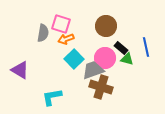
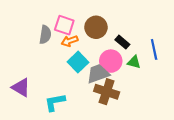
brown circle: (106, 26) -> (96, 27), moved
black rectangle: (121, 48) -> (122, 42), moved
purple triangle: (20, 70) -> (21, 87), moved

